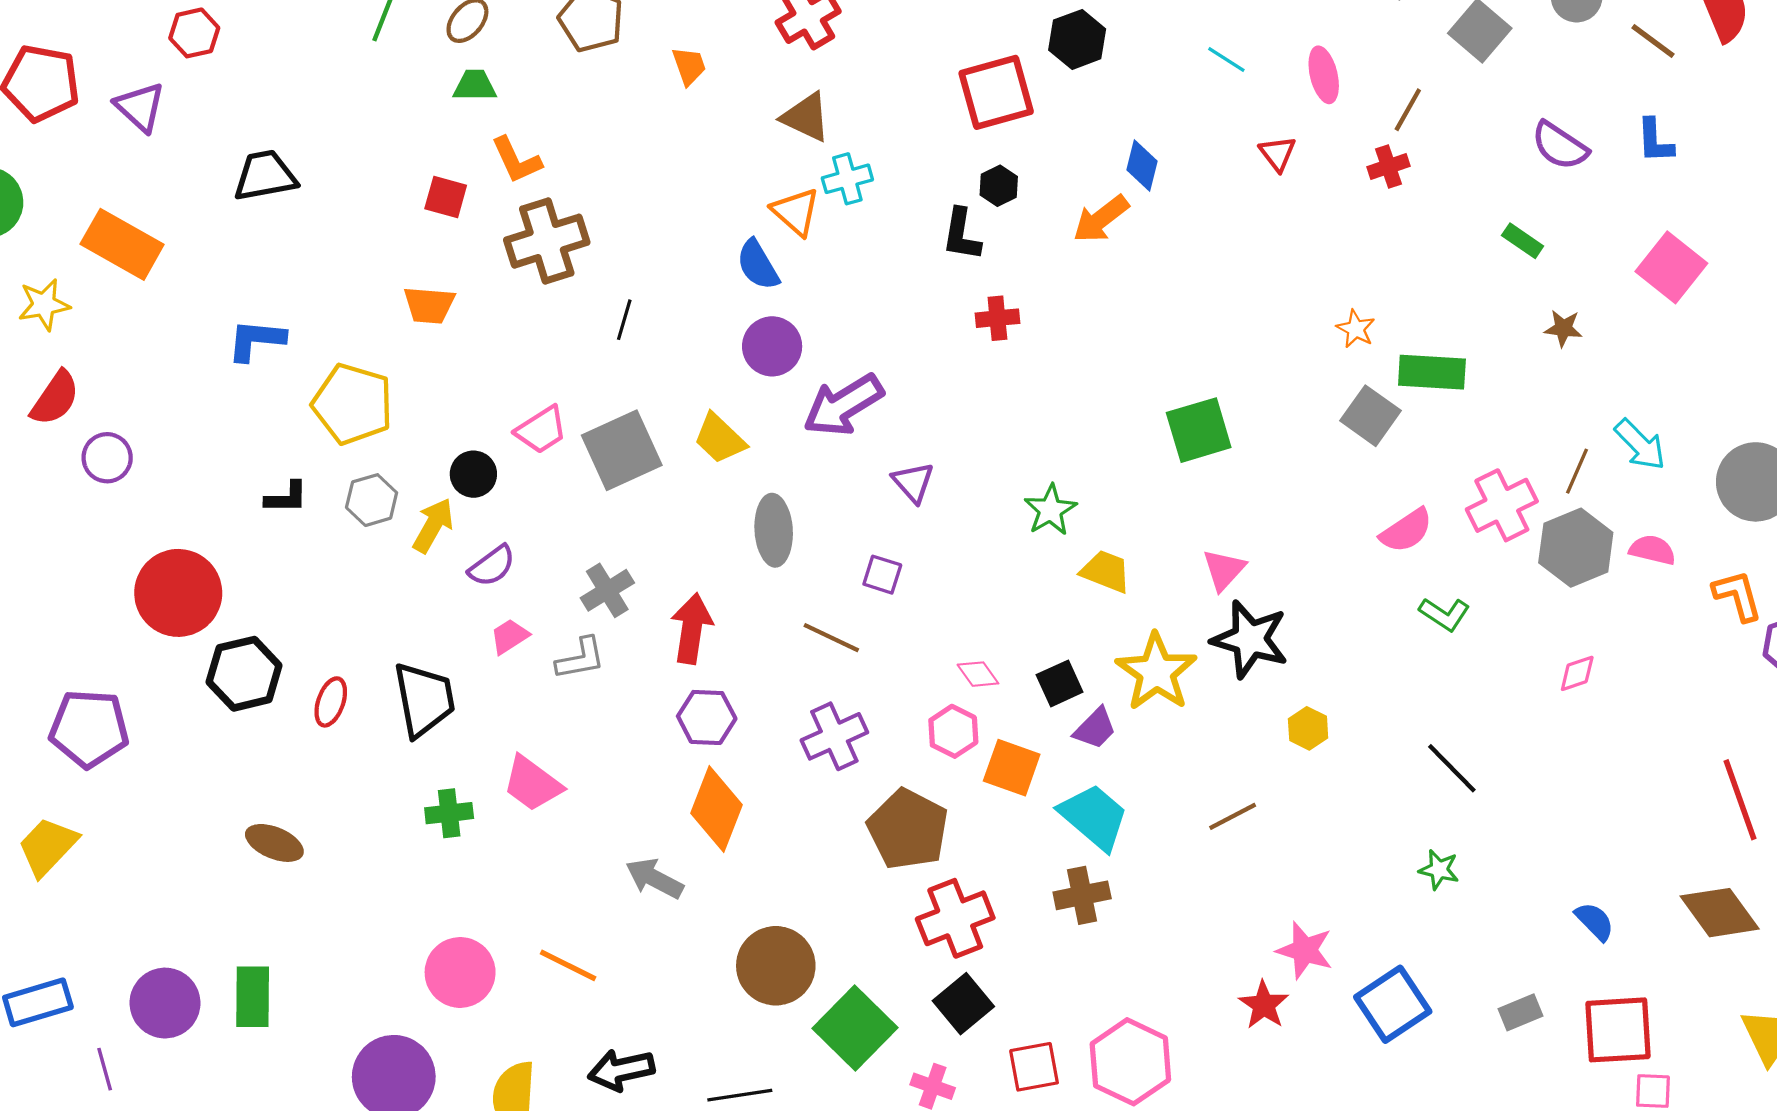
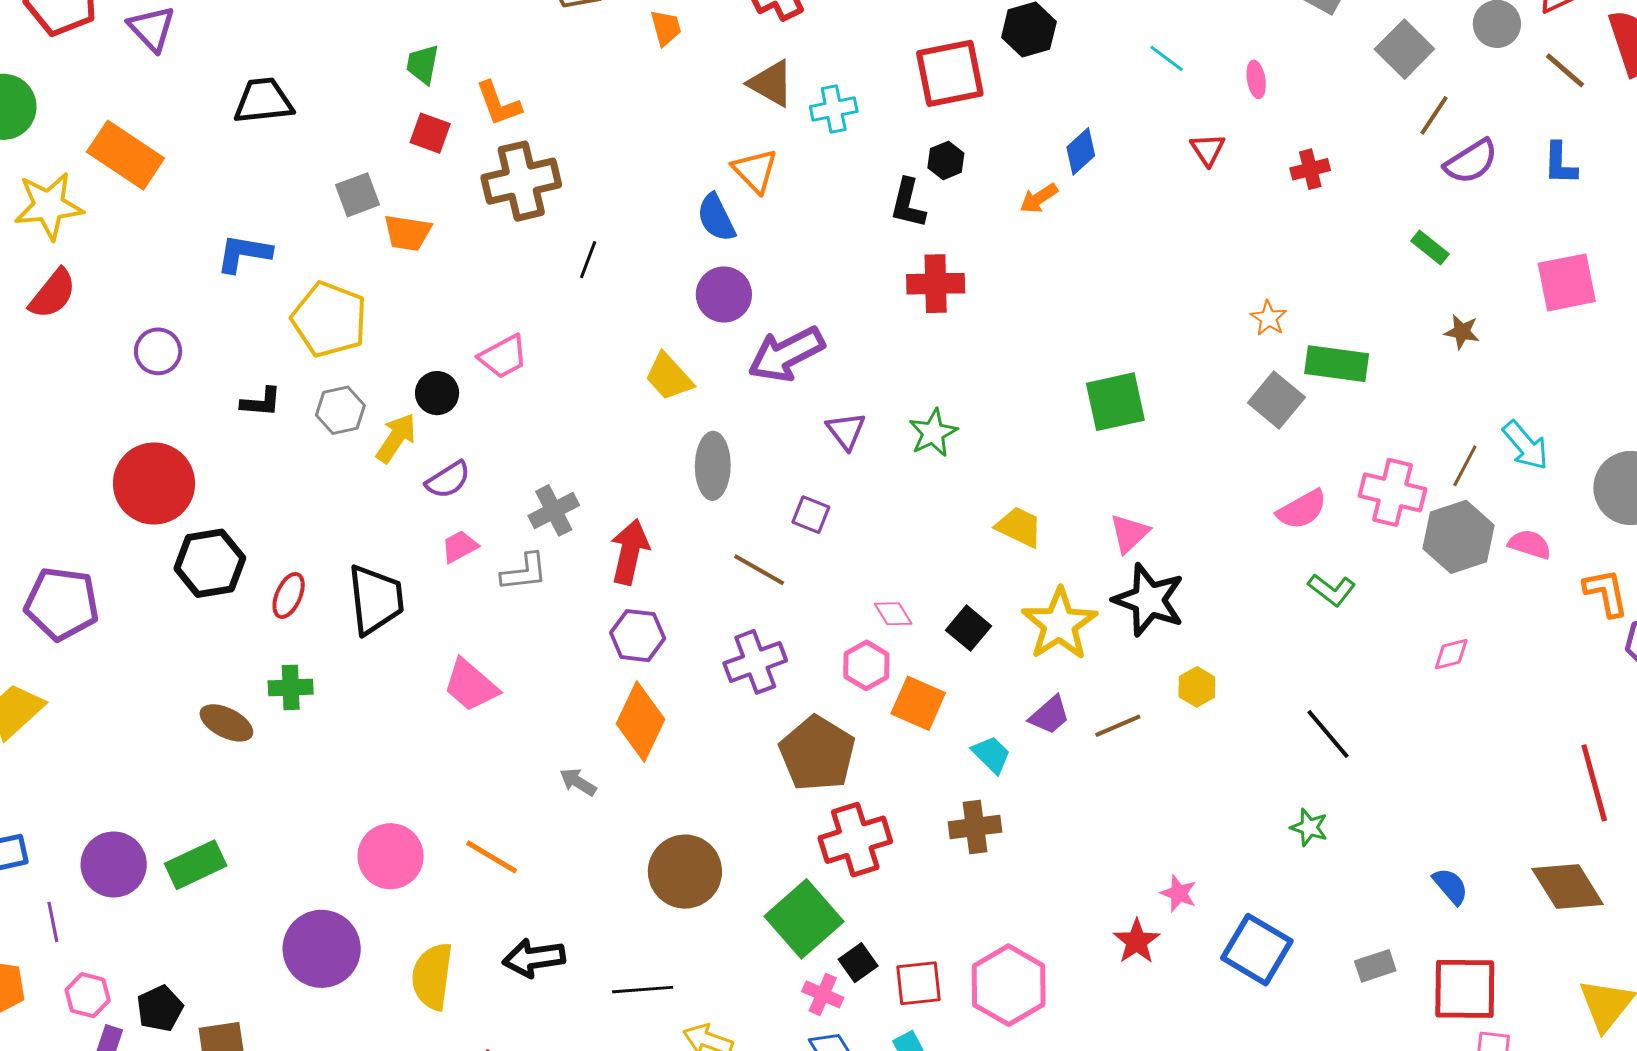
pink ellipse: (1324, 75) -> (1256, 79), size x0.7
green trapezoid: (475, 86) -> (423, 64), moved, turned -84
brown line: (1408, 110) -> (1434, 115), moved
purple semicircle: (1560, 146) -> (1471, 162), turned -70
blue diamond: (1142, 165) -> (1081, 151), turned 30
cyan cross: (847, 179) -> (834, 109), moved
orange arrow: (1101, 219) -> (1039, 198), size x0.7
pink square: (1671, 267) -> (1567, 282), turned 36
yellow star: (44, 305) -> (49, 206), size x1.4
red cross: (997, 318) -> (936, 284), size x1.4
gray square: (622, 450) -> (358, 195), moved, size x0.6
purple circle: (107, 458) -> (158, 351), moved
pink cross: (1502, 505) -> (1393, 492), turned 36
green star: (1050, 510) -> (933, 433), moved
black square: (1060, 683) -> (969, 628), turned -30
purple trapezoid: (1095, 728) -> (1050, 715), moved
green cross: (449, 813) -> (291, 687), moved
brown line: (1233, 816) -> (1118, 726), moved
cyan trapezoid: (1094, 817) -> (991, 755), size x0.6
gray arrow: (654, 878) -> (578, 782), size x0.7
pink star: (1305, 950) -> (1179, 893), size x0.7
green rectangle: (253, 997) -> (196, 865), turned 60
black square: (963, 1004) -> (858, 963), moved, size x0.7
blue square: (1393, 1004) -> (1257, 950), turned -30
green square: (855, 1028) -> (804, 919), moved

